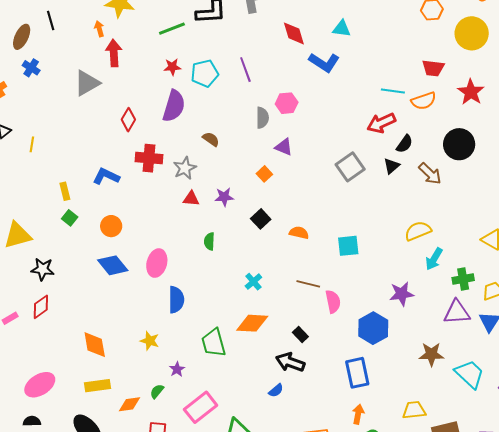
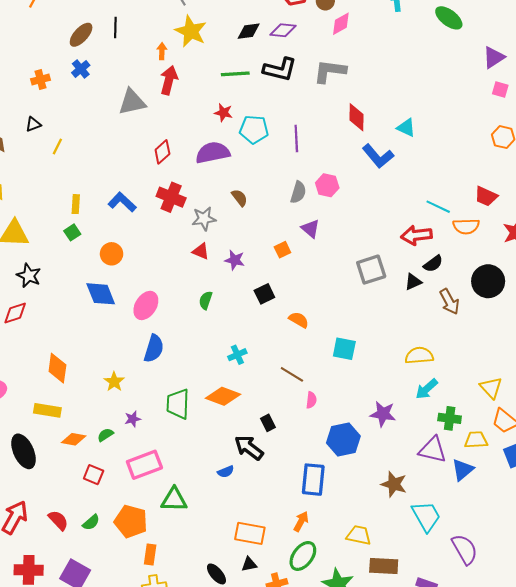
purple semicircle: (174, 106) -> (213, 153), turned -136
pink semicircle: (333, 302) -> (311, 400), size x0.7

